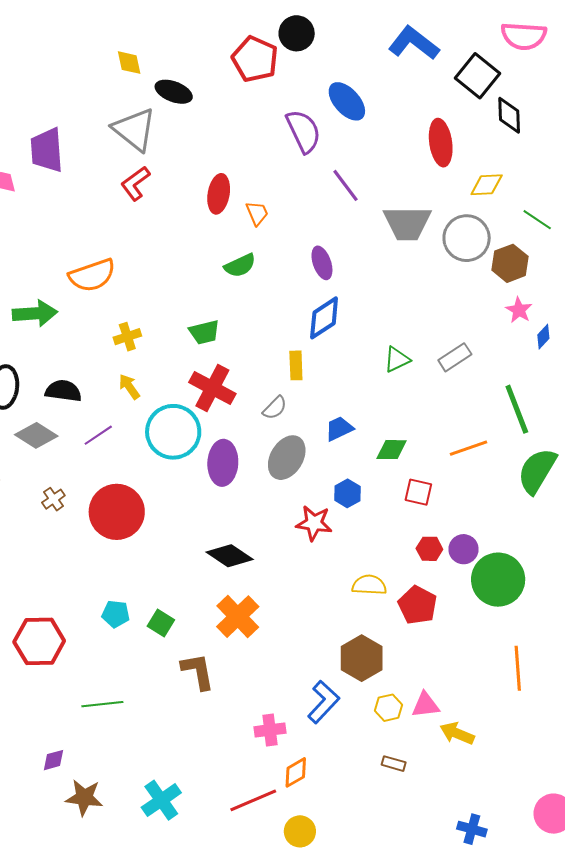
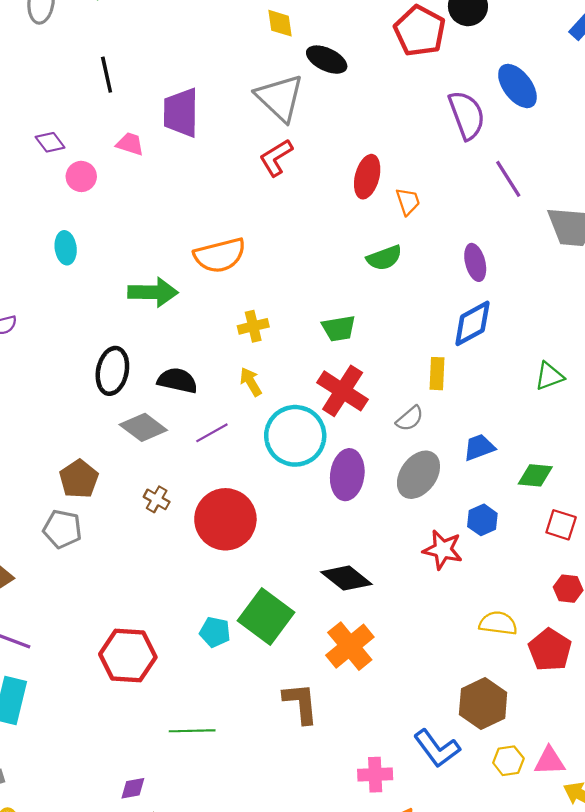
brown cross: (53, 499) -> (157, 499), turned -30
green square: (161, 623) -> (266, 616), moved, size x1.8
blue L-shape: (323, 702) -> (437, 748), turned 96

